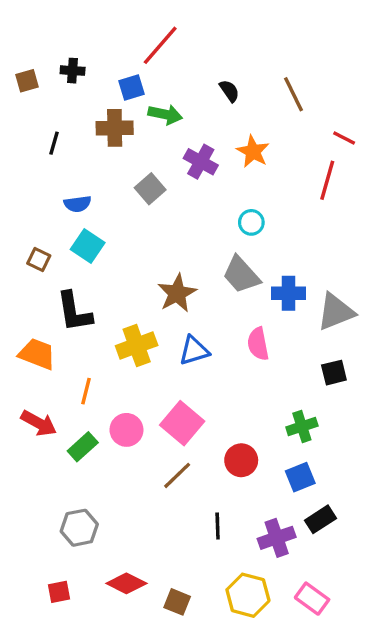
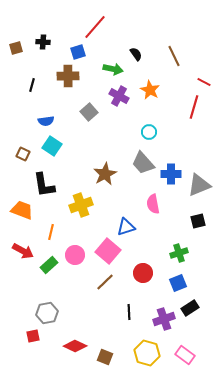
green arrow: (165, 114) -> (113, 69), moved
blue triangle: (194, 351) -> (126, 227), moved
red square: (59, 592) -> (33, 336), moved

